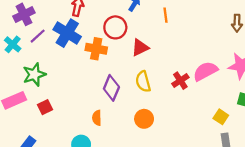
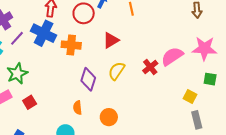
red circle: (115, 27) -> (84, 13), moved
yellow semicircle: (143, 82) -> (116, 71), turned 54
orange circle: (144, 119) -> (109, 117), moved

